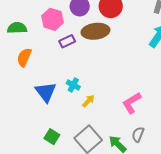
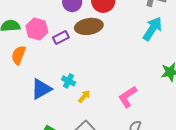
pink hexagon: (53, 19) -> (37, 29), moved
blue triangle: (46, 92) -> (41, 89), turned 40

